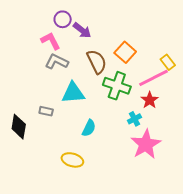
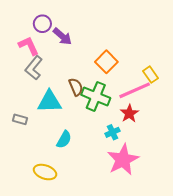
gray L-shape: (57, 62) -> (34, 68), turned -80
brown semicircle: (97, 62) -> (76, 87), moved, size x0.7

